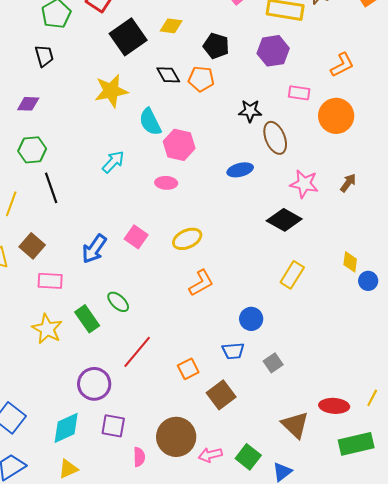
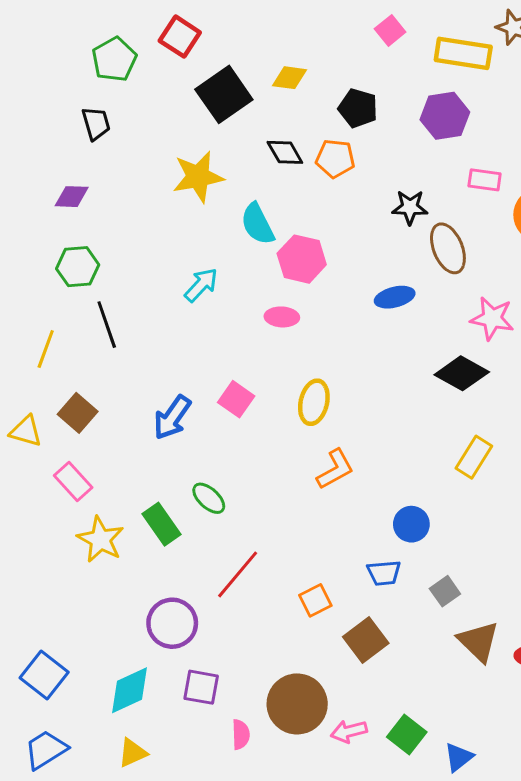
yellow ellipse: (187, 239) -> (314, 402), turned -52
pink rectangle: (50, 281) -> (73, 481), moved, turned 45
brown triangle: (295, 425) -> (478, 641), moved

